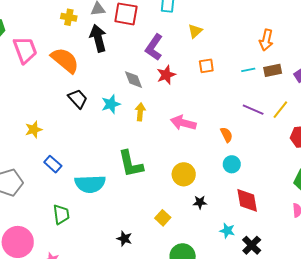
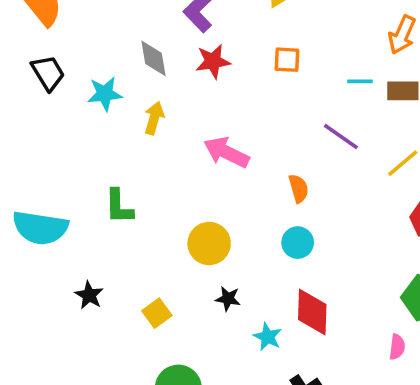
purple line: (253, 110) -> (341, 136), moved
green L-shape: (131, 164) -> (119, 206), size x0.7
cyan star: (227, 231) -> (268, 337), moved
black star: (124, 239) -> (89, 295), moved

